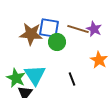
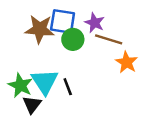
brown line: (78, 29) -> (109, 39), moved
purple star: (94, 29) -> (95, 23), moved
black line: (72, 79) -> (68, 87), moved

